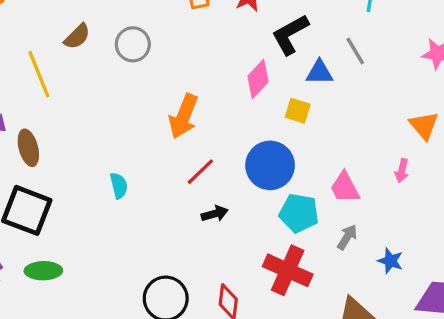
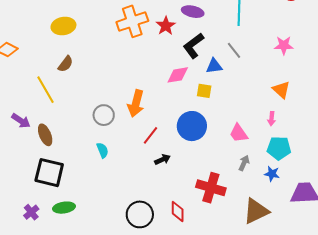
gray circle: (133, 44) -> (104, 115), moved
pink diamond: (258, 79) -> (178, 75), turned 45
cyan pentagon: (299, 213) -> (279, 148), moved

